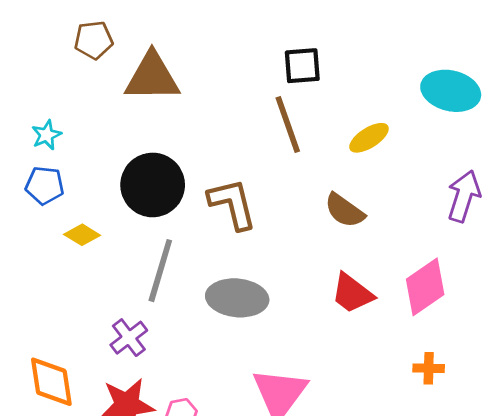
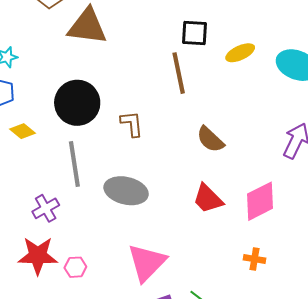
yellow ellipse: (369, 138) -> (240, 53), moved
brown L-shape: (232, 204) -> (132, 124), size x0.7
gray line: (160, 271) -> (74, 164), turned -33

